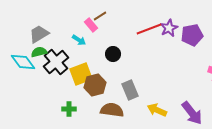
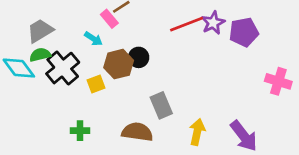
yellow square: (81, 74) -> (96, 84), size x0.6
brown hexagon: (95, 85) -> (119, 64), moved
yellow arrow: (157, 110) -> (197, 132), turned 78

